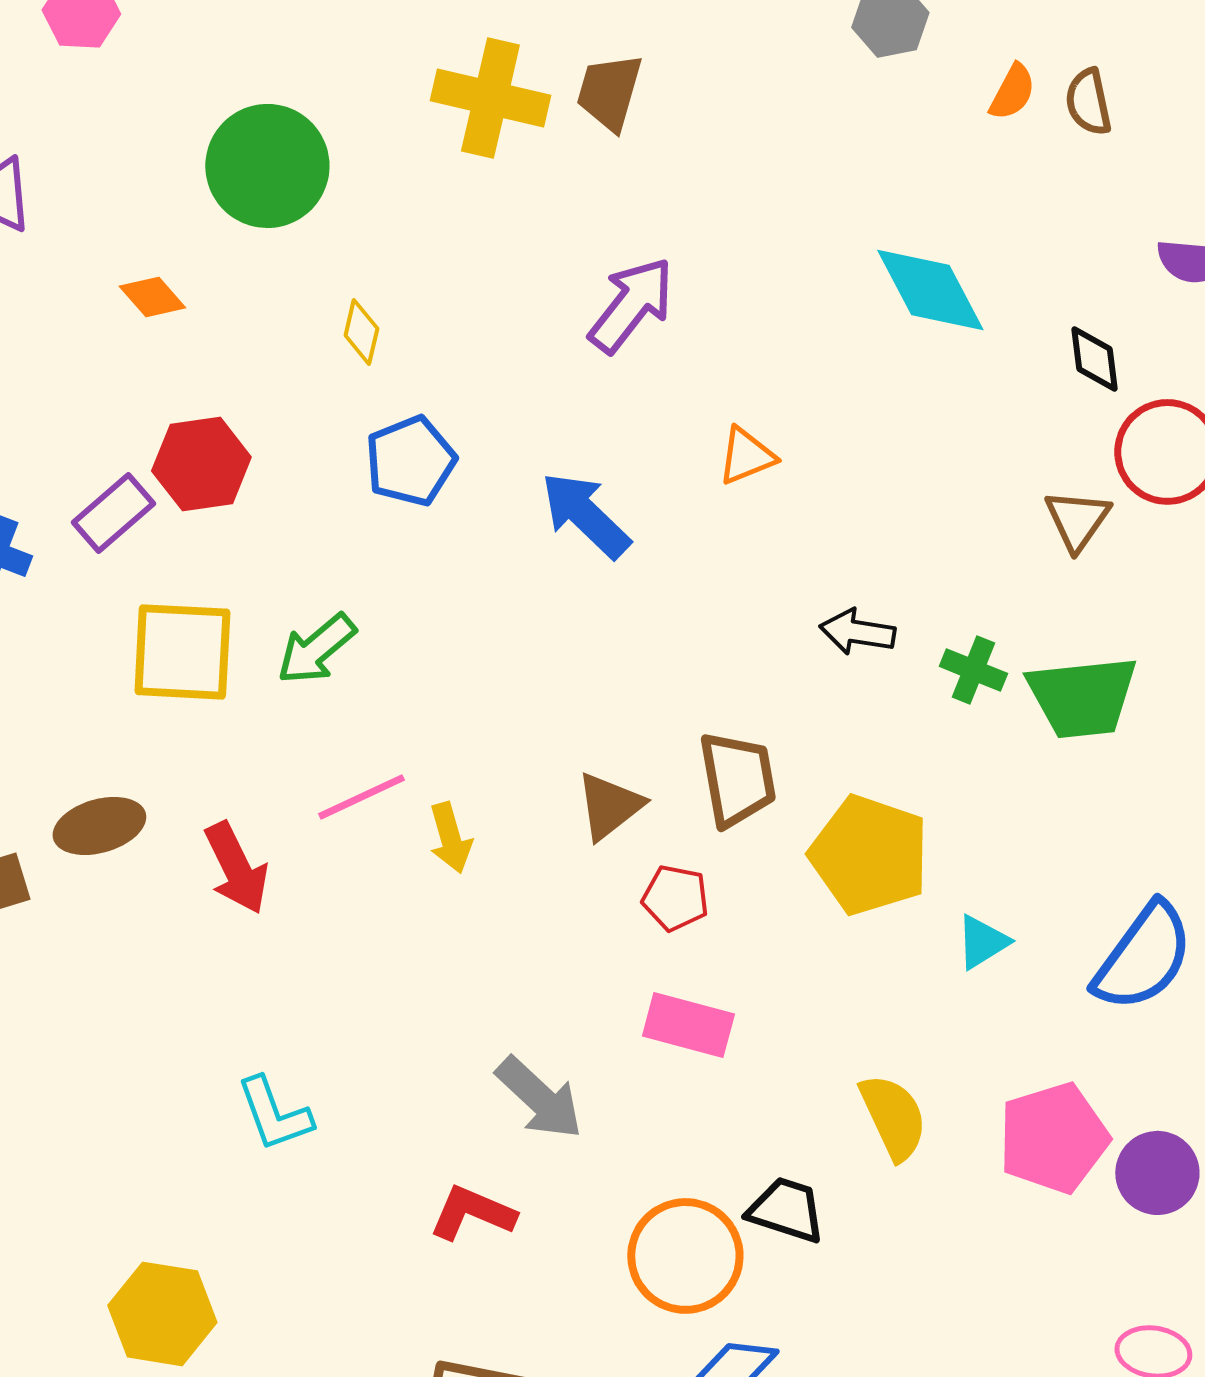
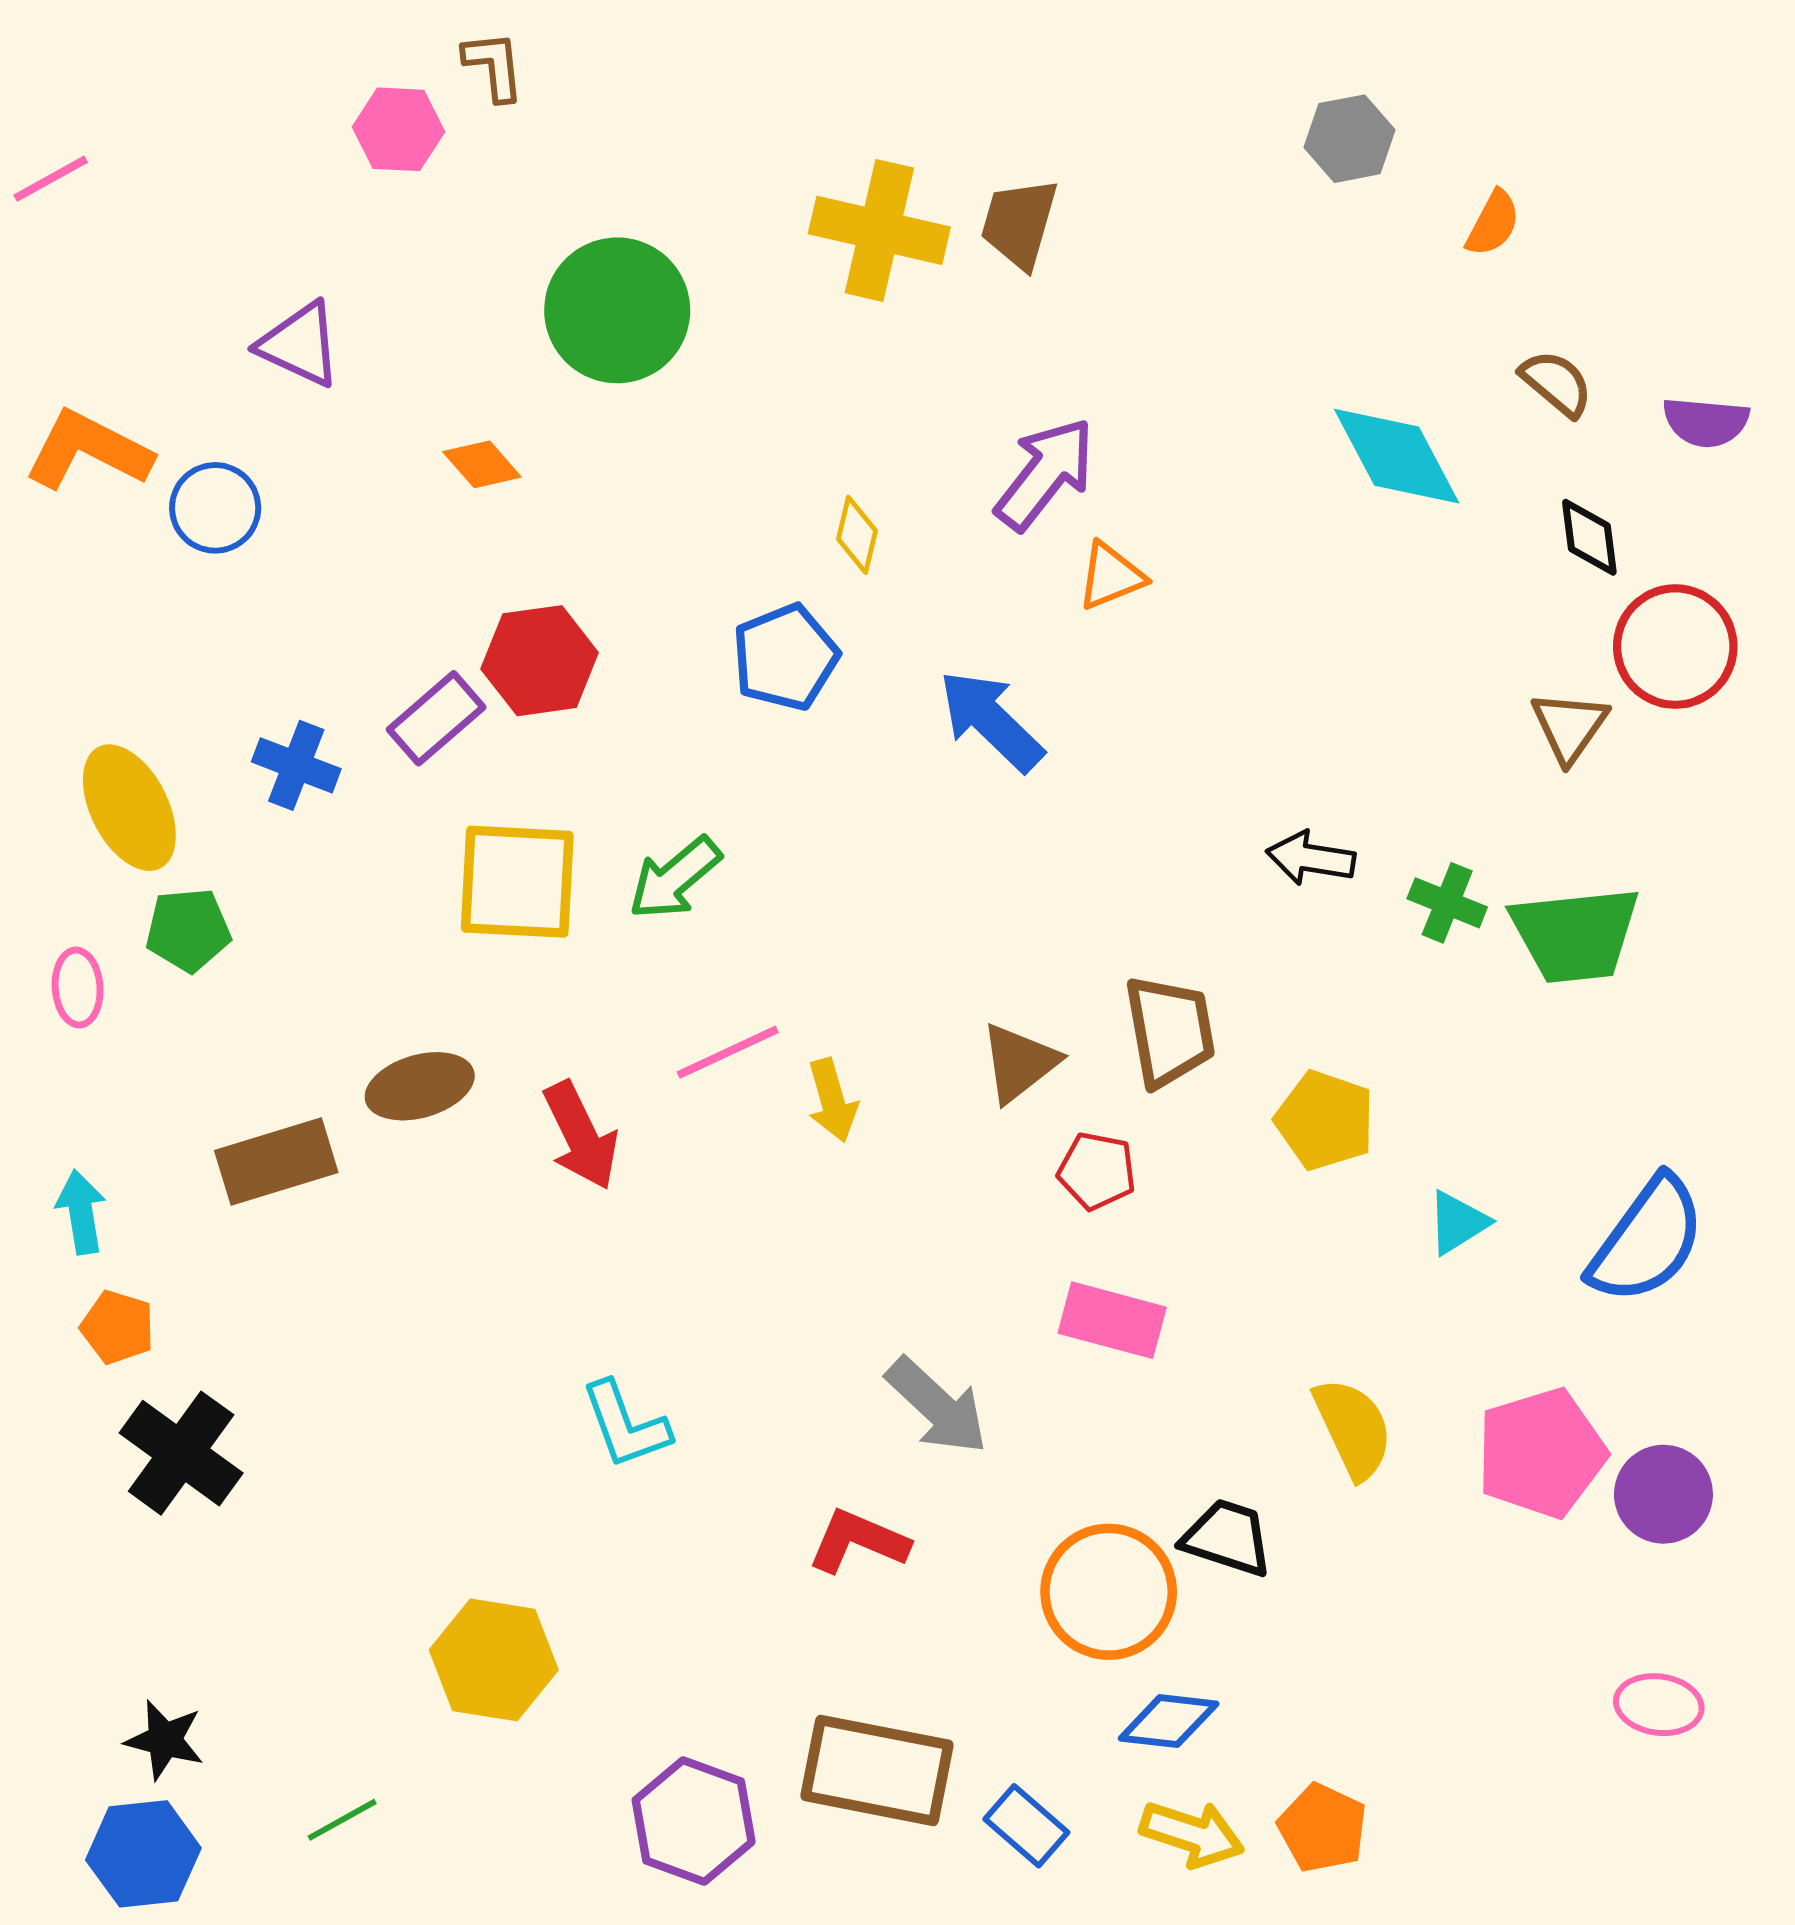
brown semicircle: (1088, 102) -> (1556, 383), moved, turned 142
yellow diamond: (361, 332) -> (857, 535), moved
orange triangle: (746, 456) -> (1111, 576), moved
yellow pentagon: (869, 855) -> (1325, 1120), size x0.7

